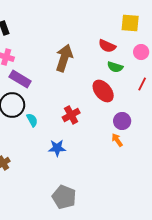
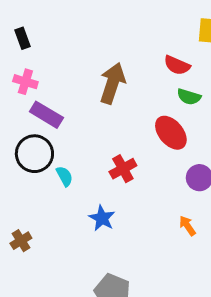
orange arrow: (117, 140) -> (187, 226), moved
blue star: (57, 148) -> (102, 218), turned 30

